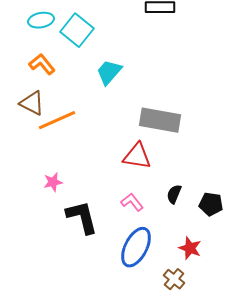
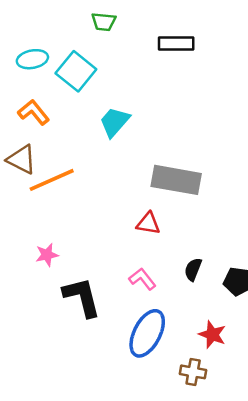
red triangle: (137, 156) -> (148, 223), size x0.7
brown cross: (174, 279) -> (193, 372), turned -30

